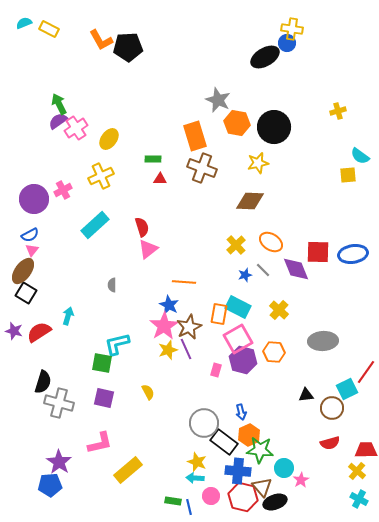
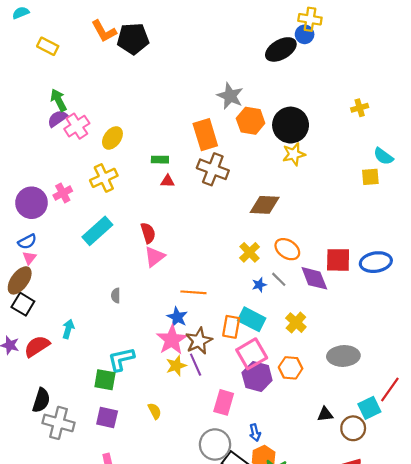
yellow rectangle: (49, 29) -> (48, 46), moved
yellow star: (258, 163) -> (294, 154), moved
pink rectangle: (216, 370) -> (224, 402), moved, size x1.6

